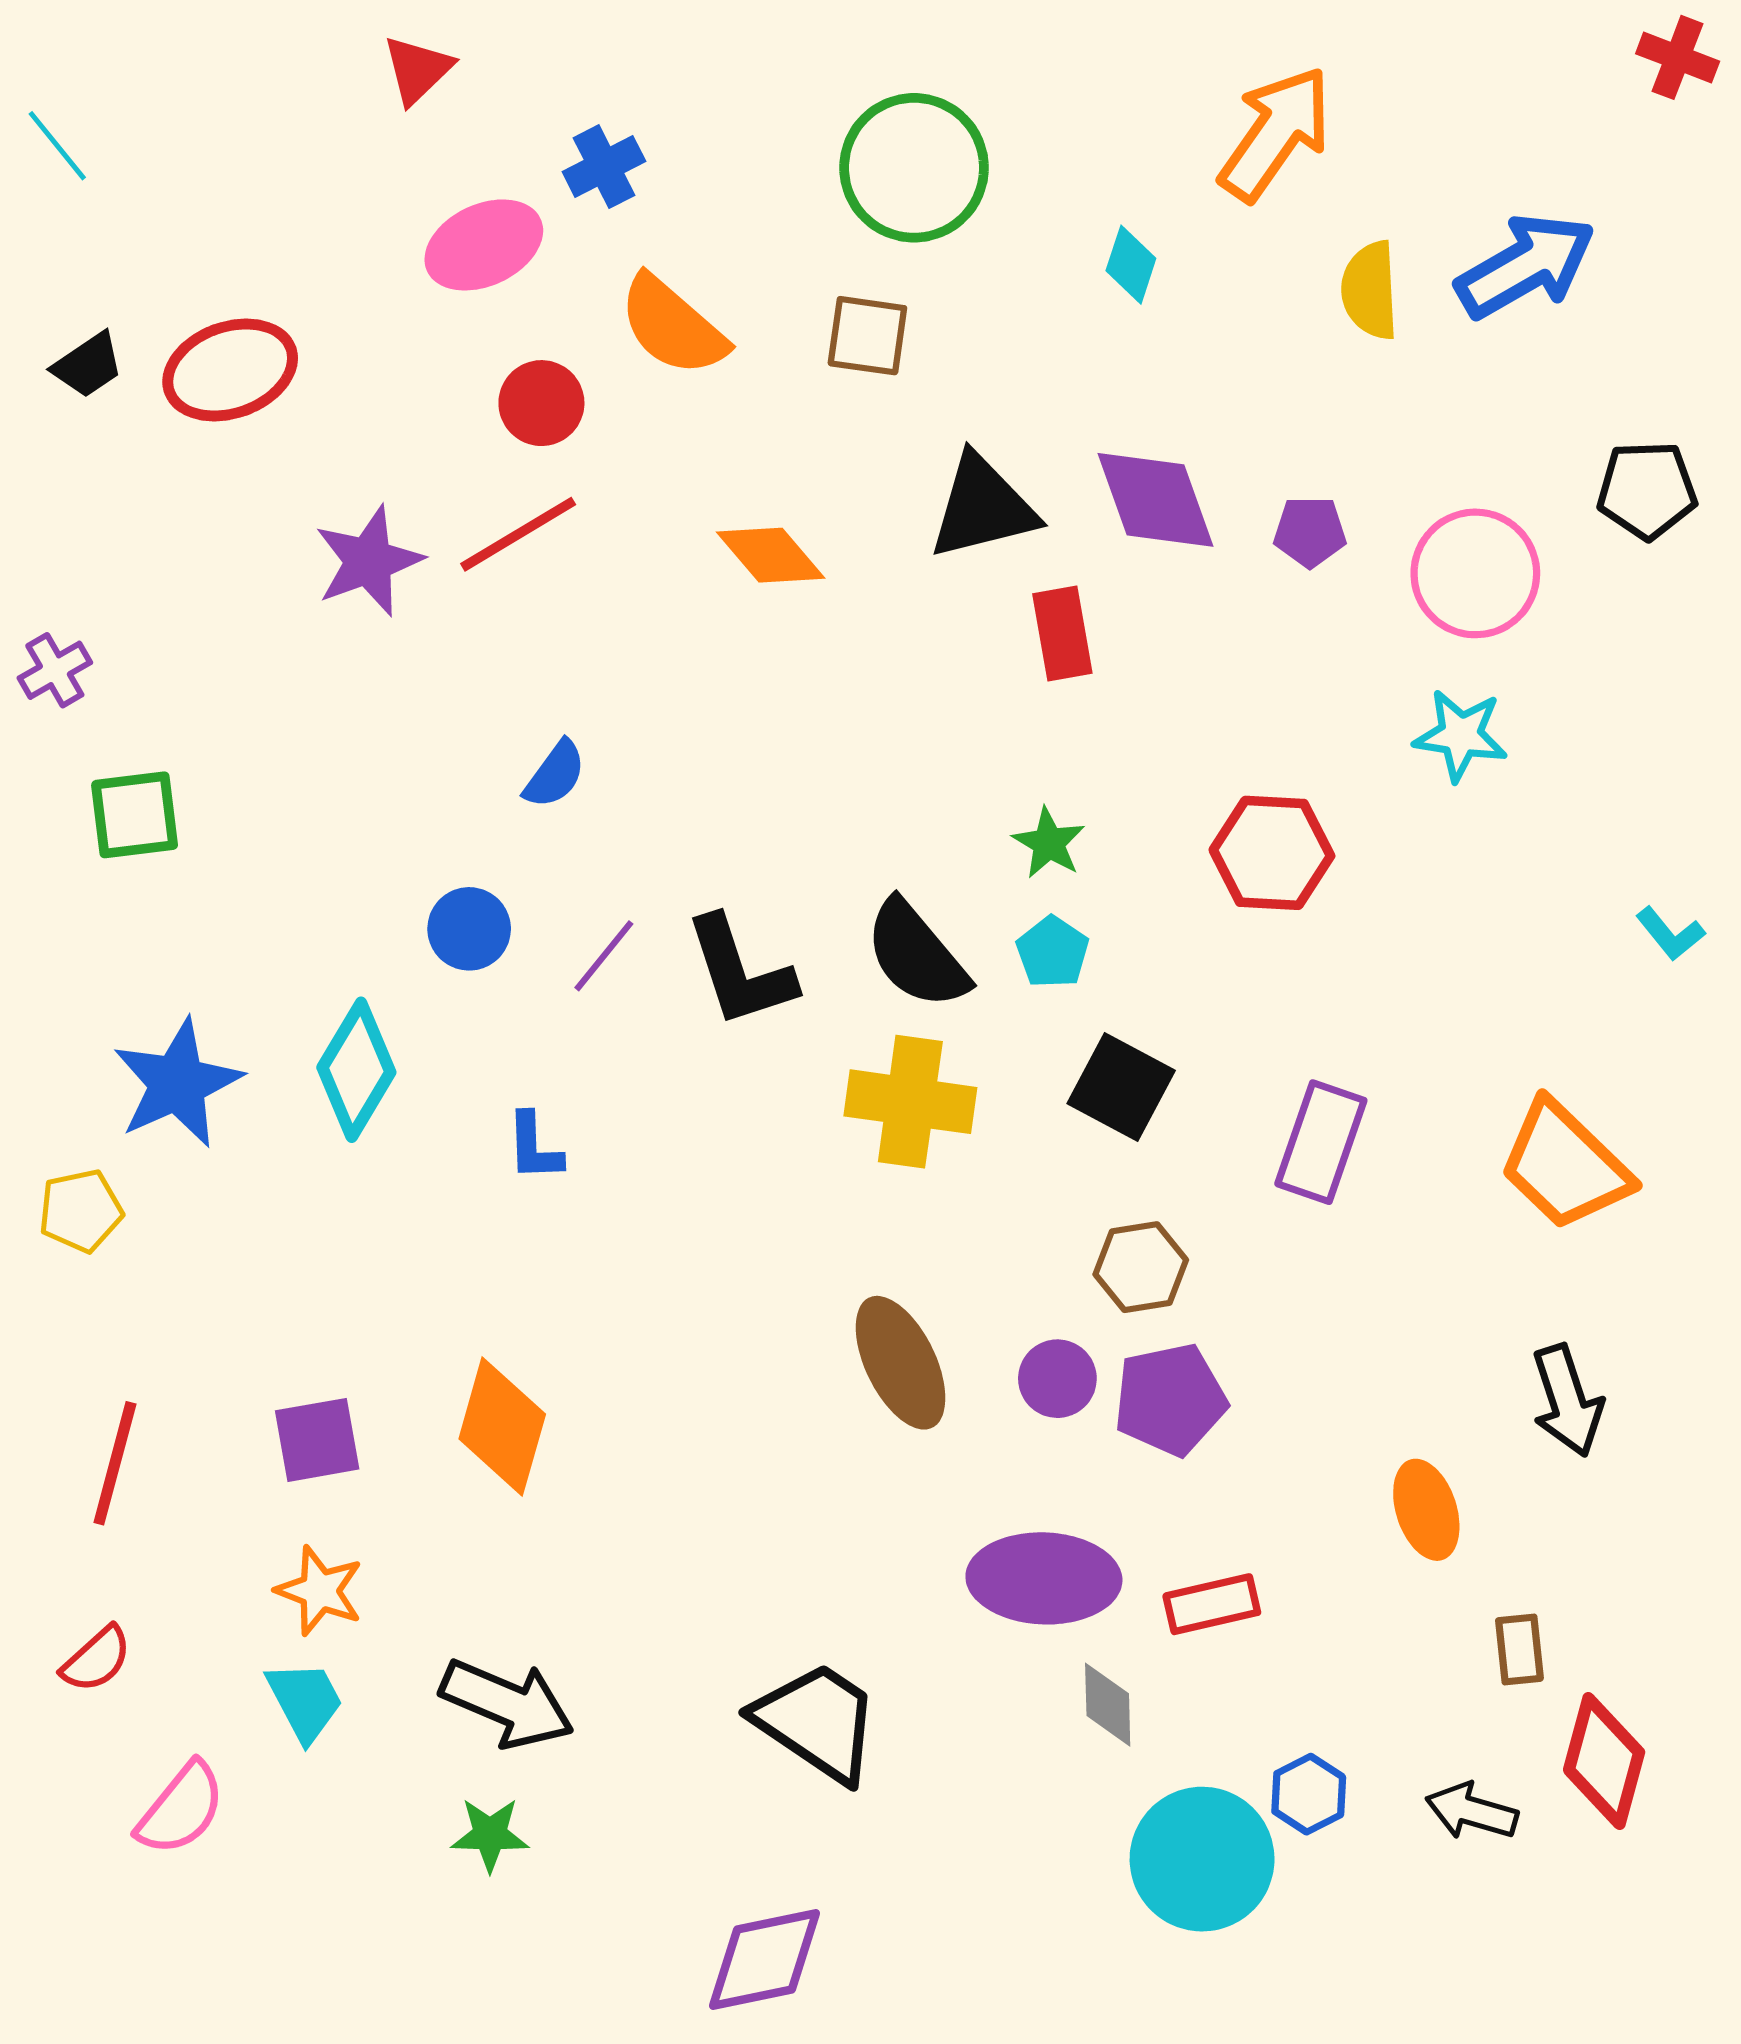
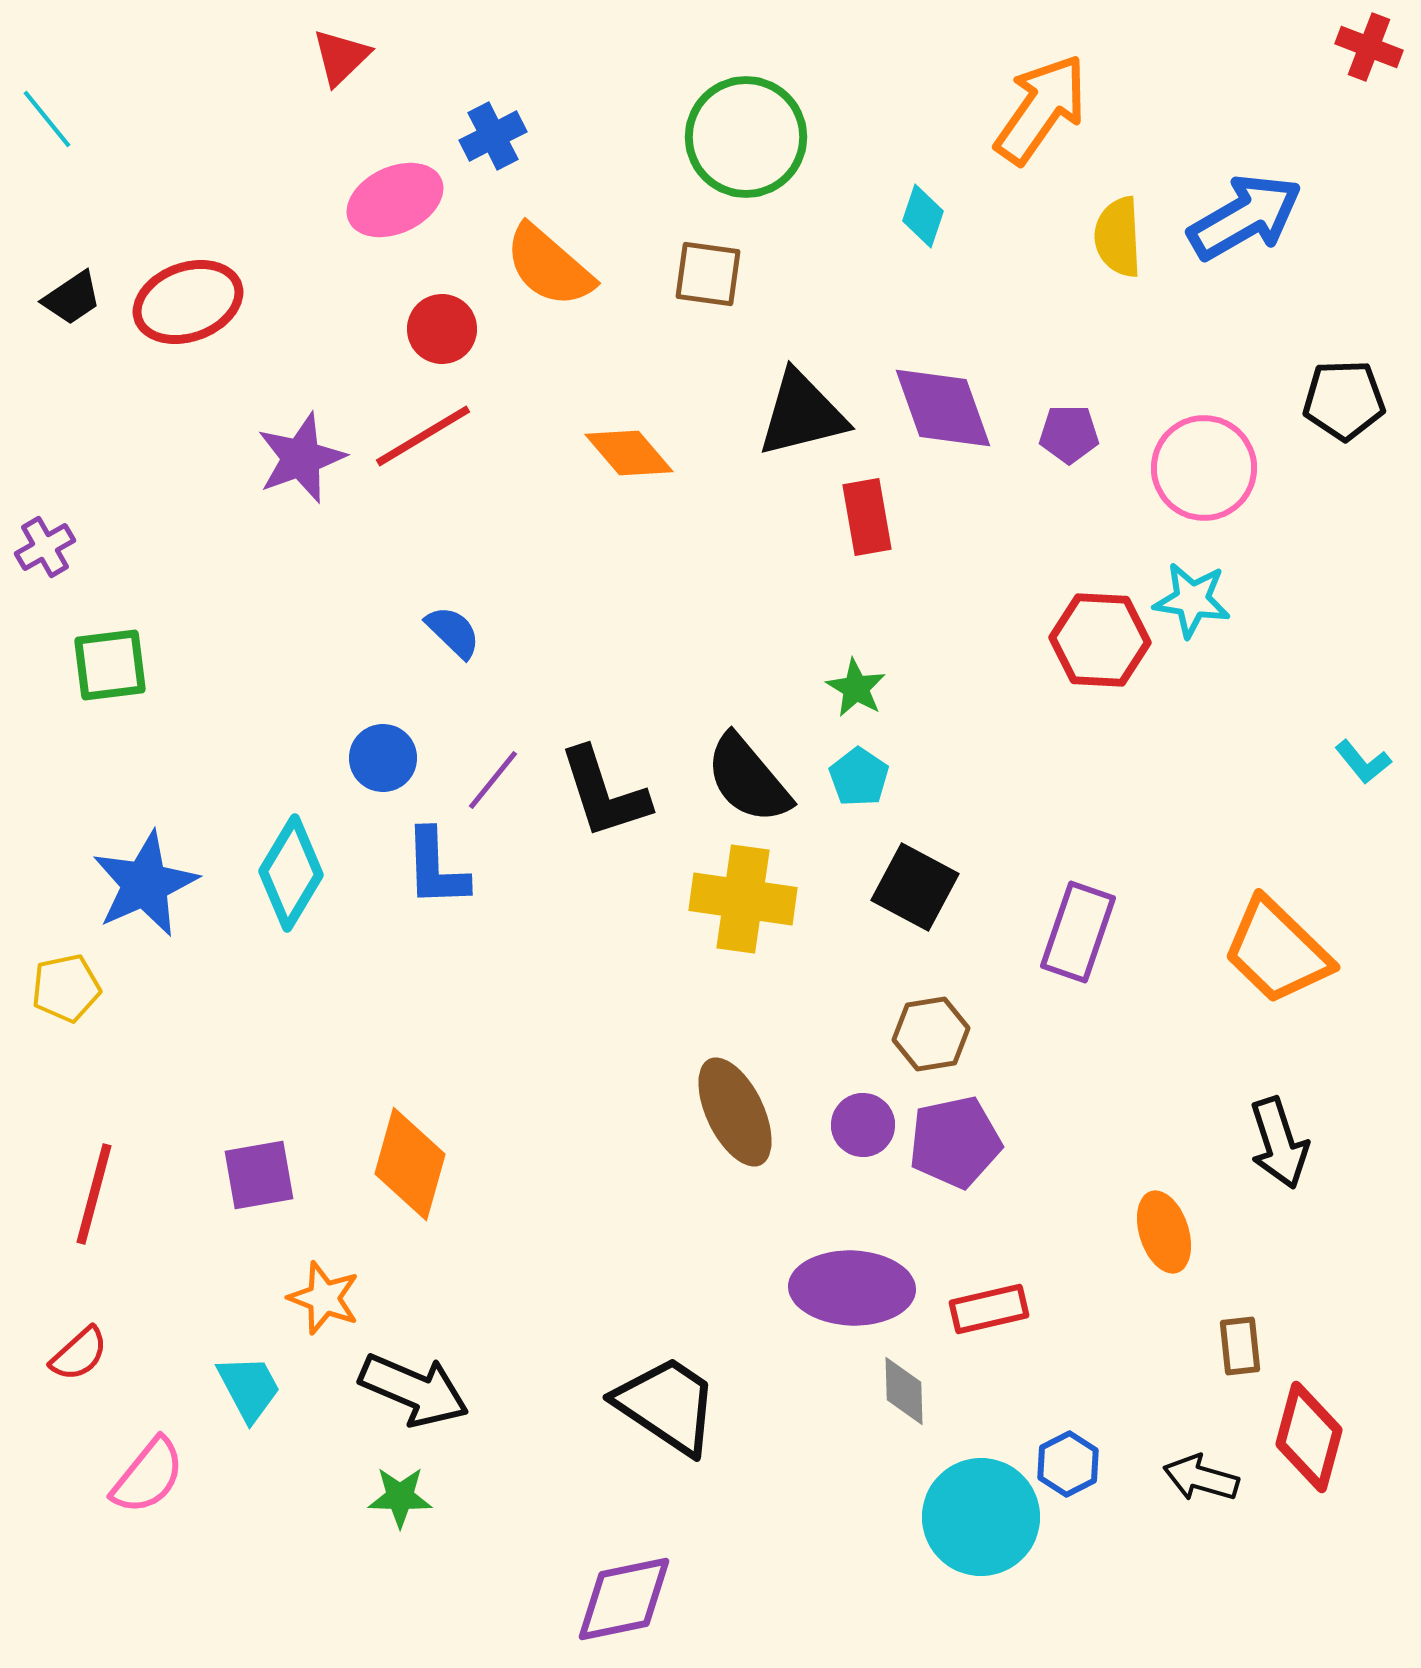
blue semicircle: (555, 774) -> (453, 632), turned -82
red hexagon: (1272, 853) -> (1100, 640), moved
blue L-shape: (534, 1147) -> (436, 868), moved, size x1.4
orange star: (320, 1591) -> (324, 1298), moved

